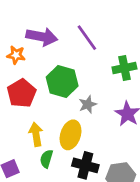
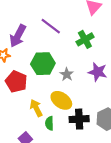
purple arrow: (42, 37) -> (18, 36), turned 125
yellow ellipse: (70, 135) -> (61, 100), turned -55

